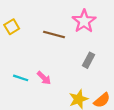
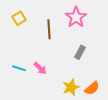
yellow square: (12, 27) -> (19, 18), moved
brown line: (54, 35) -> (49, 29), turned 72

